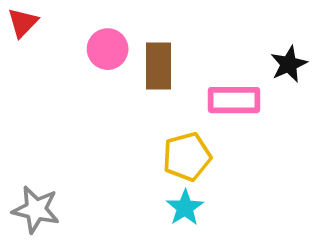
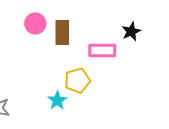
cyan star: (185, 208) -> (57, 100), moved

